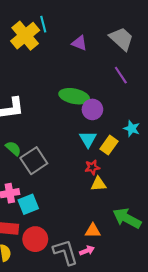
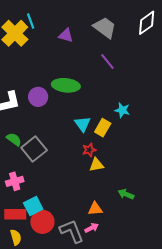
purple circle: (92, 109) -> (38, 97), moved
cyan square: (28, 204) -> (33, 206), moved
green arrow: (127, 218) -> (126, 194), size x0.6

